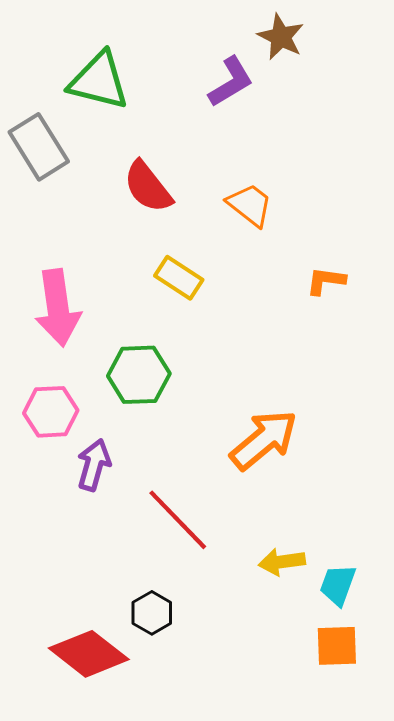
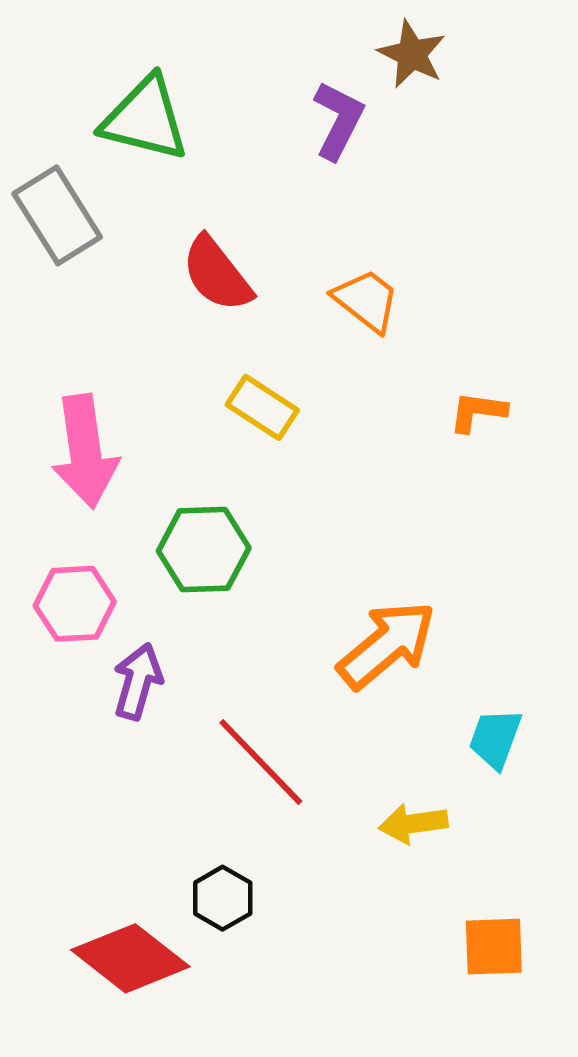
purple L-shape: (231, 82) -> (338, 120), turned -32
cyan trapezoid: (338, 585) -> (495, 739), moved

